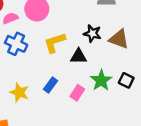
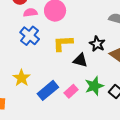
blue rectangle: (51, 85) -> (48, 90), moved, size x1.5

